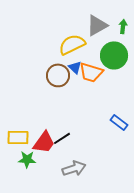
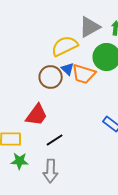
red trapezoid: (44, 142) -> (37, 115), moved
gray arrow: (74, 168) -> (51, 171), moved, turned 110

